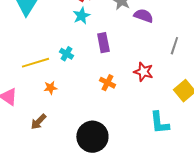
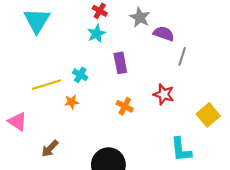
gray line: (174, 46) -> (182, 56), moved
orange star: (50, 88) -> (72, 102), moved

